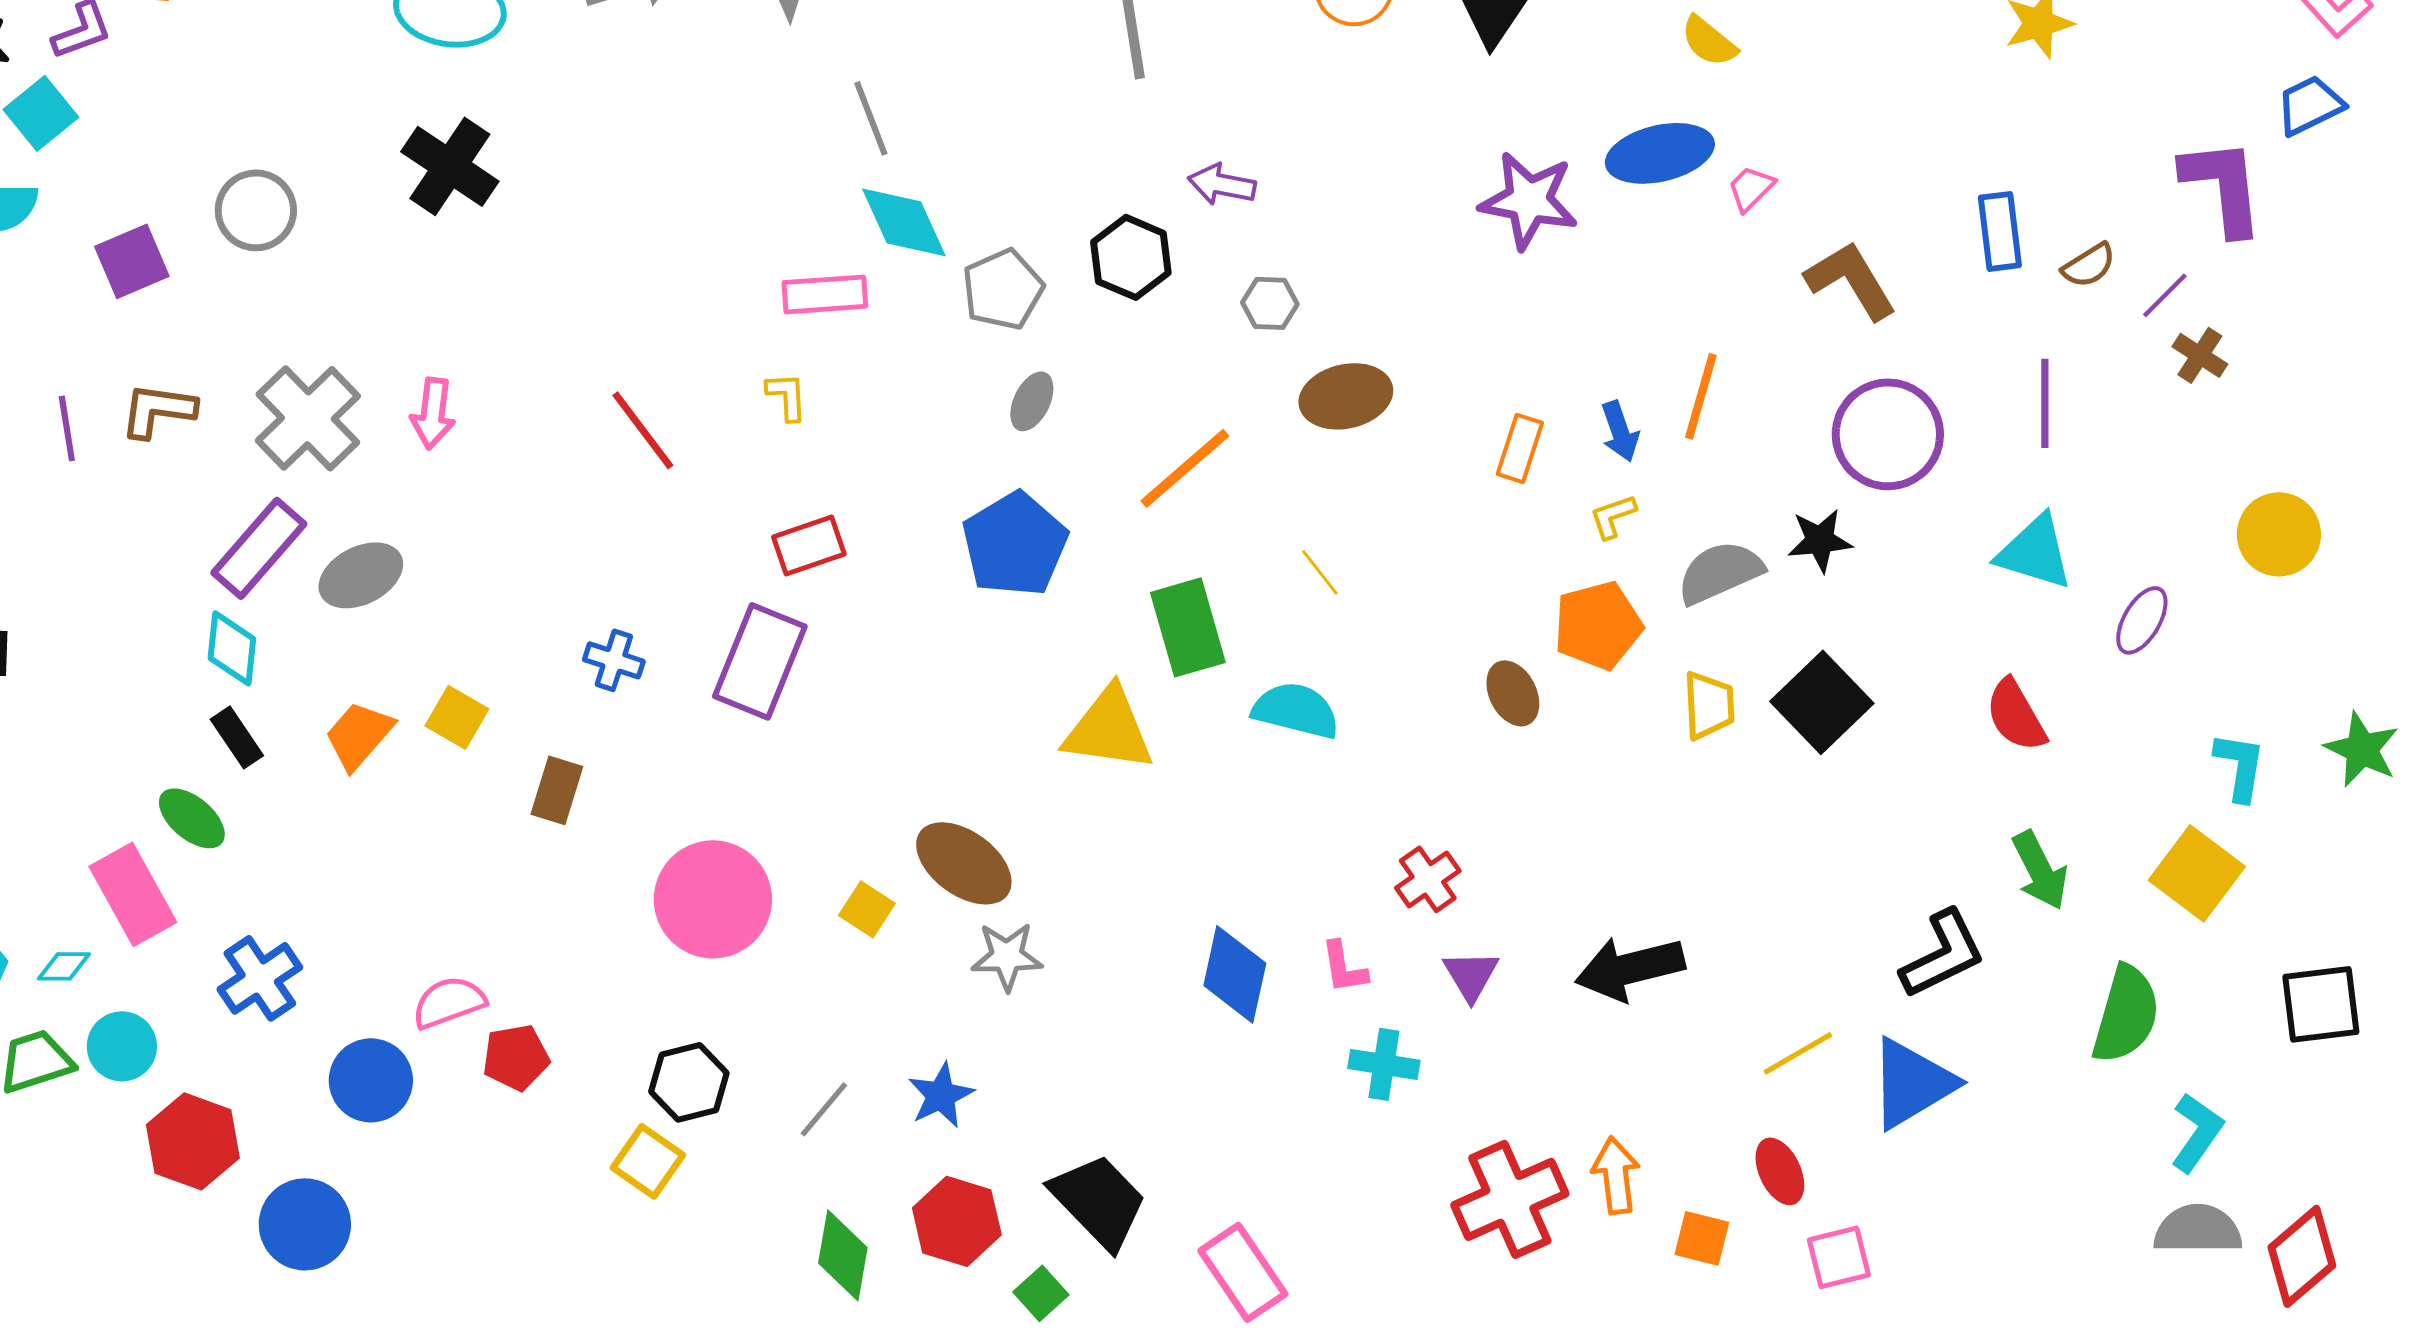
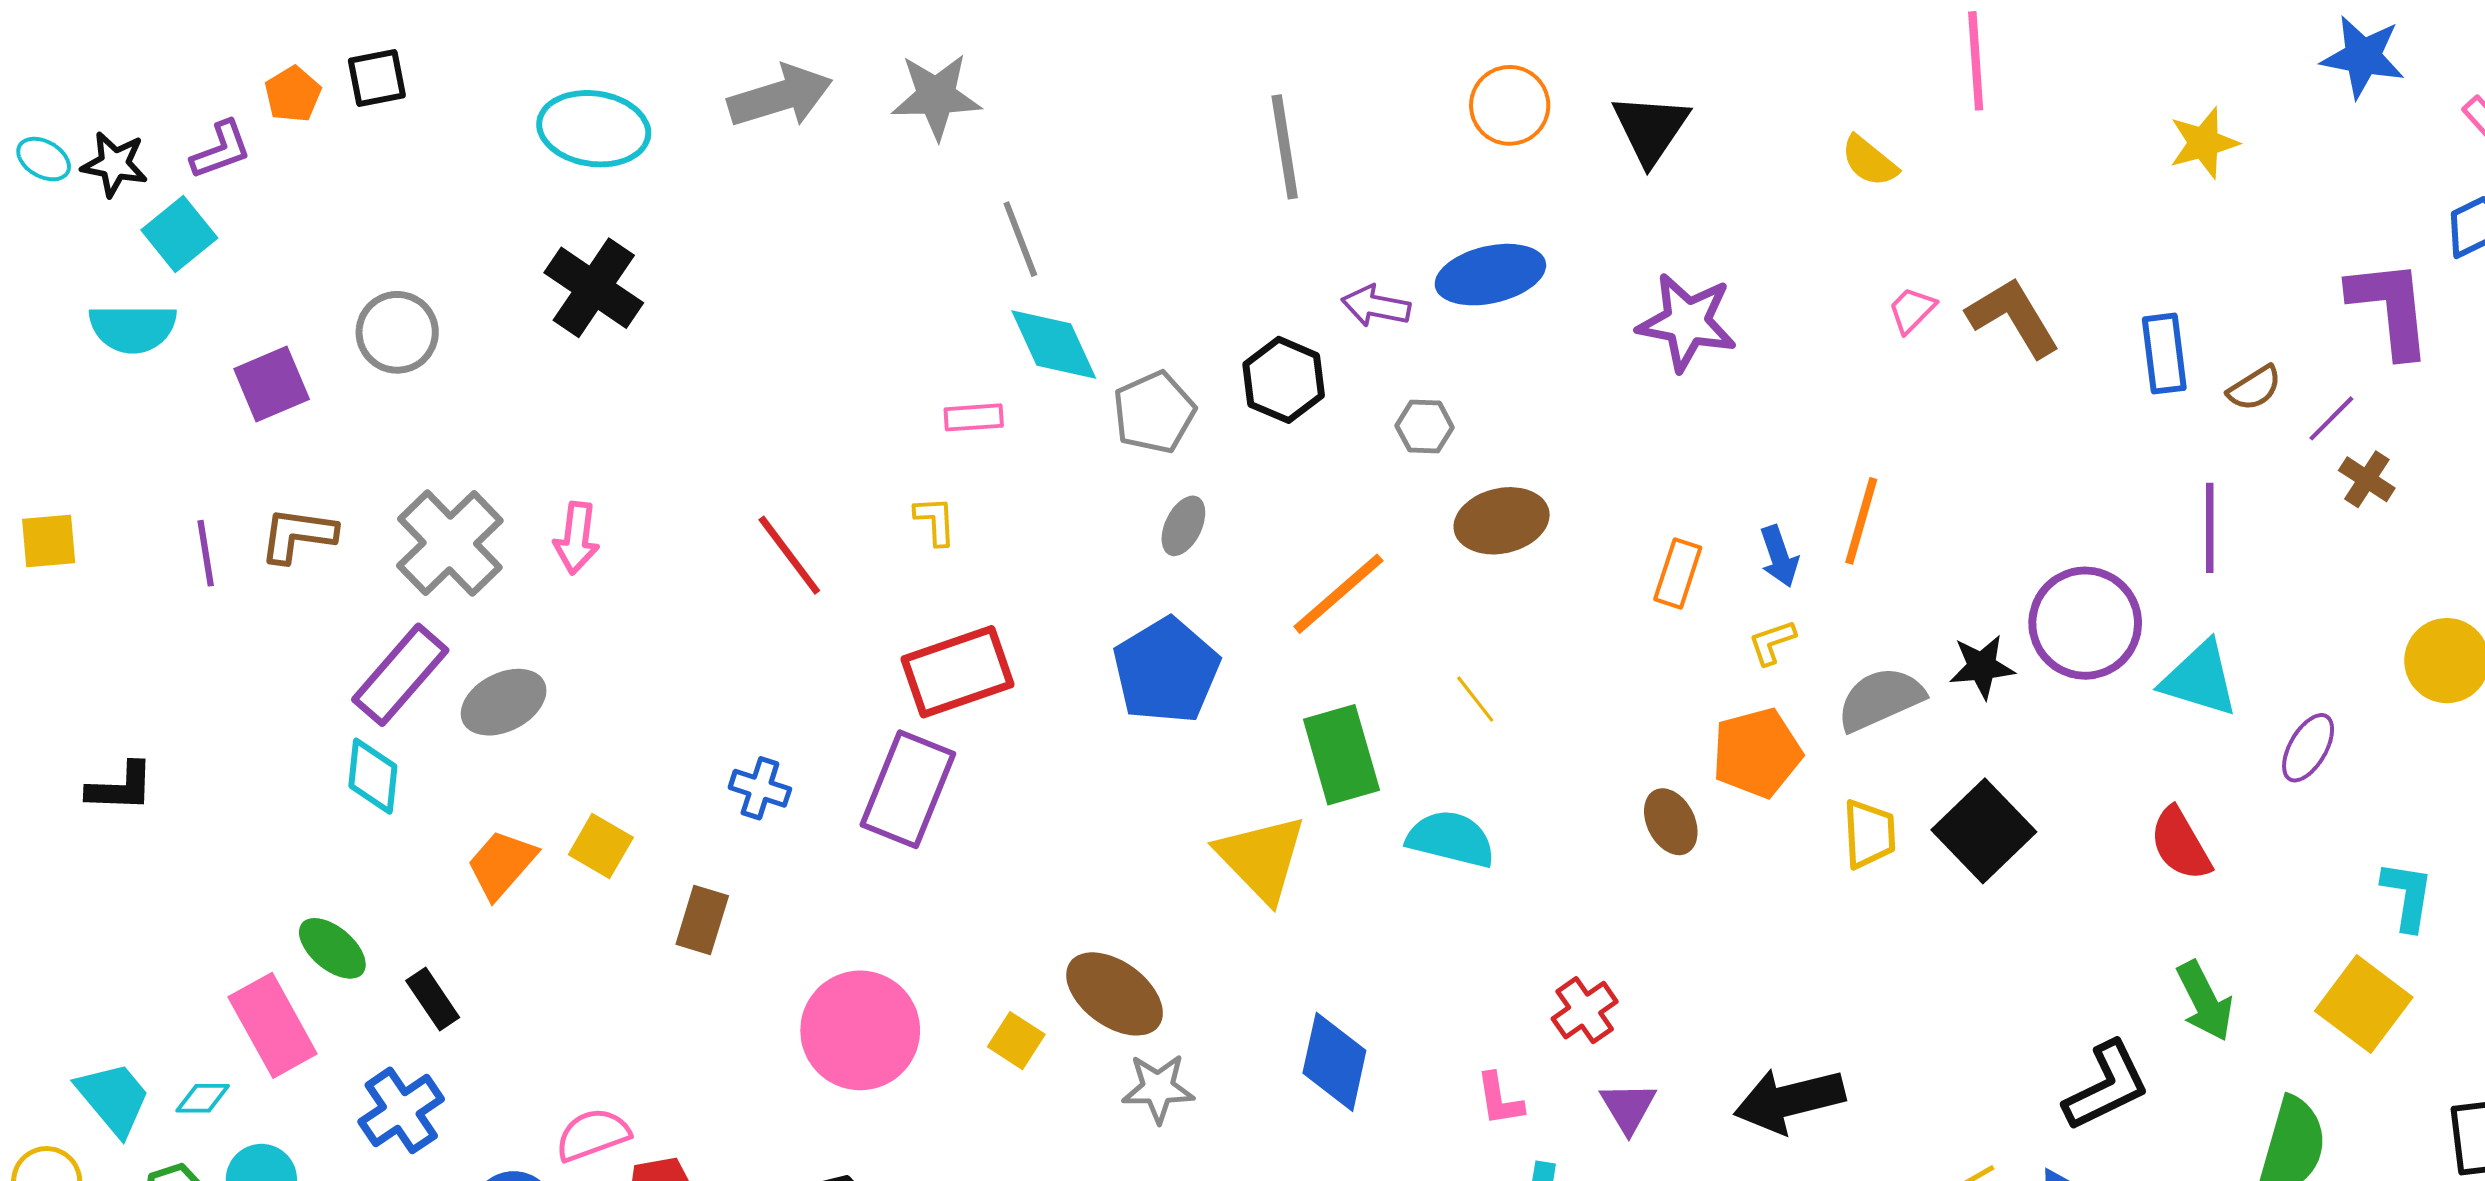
blue ellipse: (1660, 153) -> (1490, 275), moved
brown L-shape: (1851, 280) -> (2013, 317), moved
pink rectangle: (825, 294) -> (974, 417), size x0.7
purple circle: (1888, 434) -> (2085, 623), moved
red rectangle: (809, 545) -> (957, 672), size x1.5
yellow triangle: (1109, 729) -> (1261, 858), turned 38
black rectangle: (237, 737) -> (433, 999), moved
blue diamond: (1235, 974) -> (1334, 1062), moved

